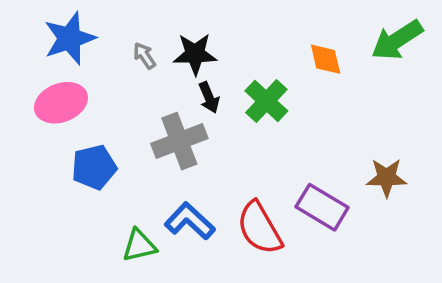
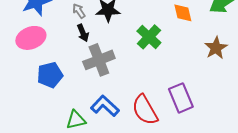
black arrow: (209, 98) -> (83, 33), moved
brown star: (387, 178) -> (216, 48), moved, turned -30
purple rectangle: (322, 207) -> (181, 98), turned 36

